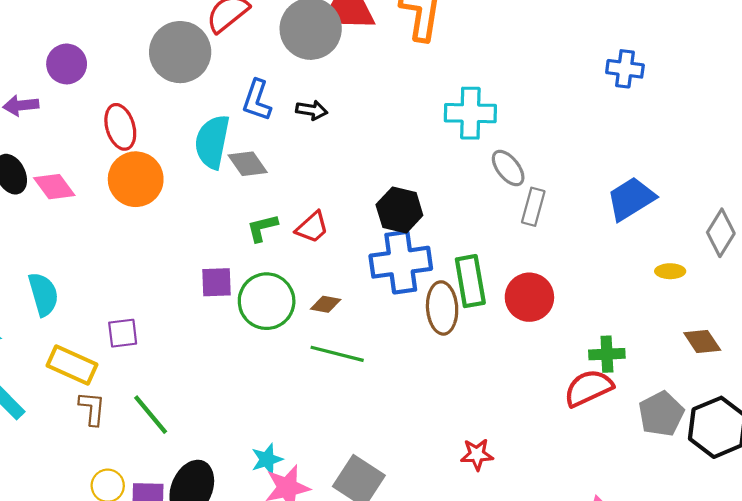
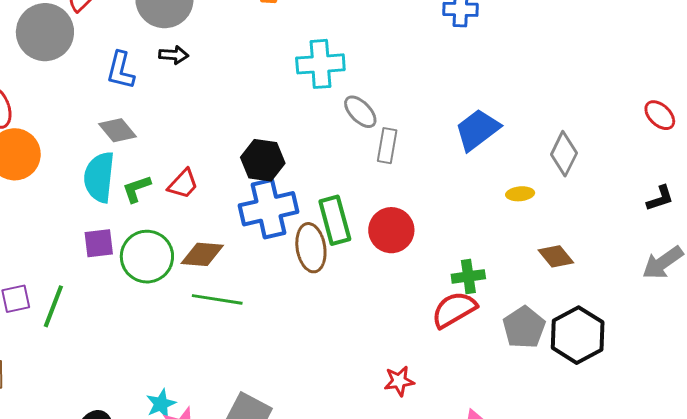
black arrow: (312, 110) -> (174, 55), moved
cyan semicircle: (212, 142) -> (99, 177), moved
brown diamond: (326, 304) -> (202, 254), size x1.5
green line: (151, 415) -> (53, 306), moved, turned 66
red star: (477, 454) -> (399, 381), moved

